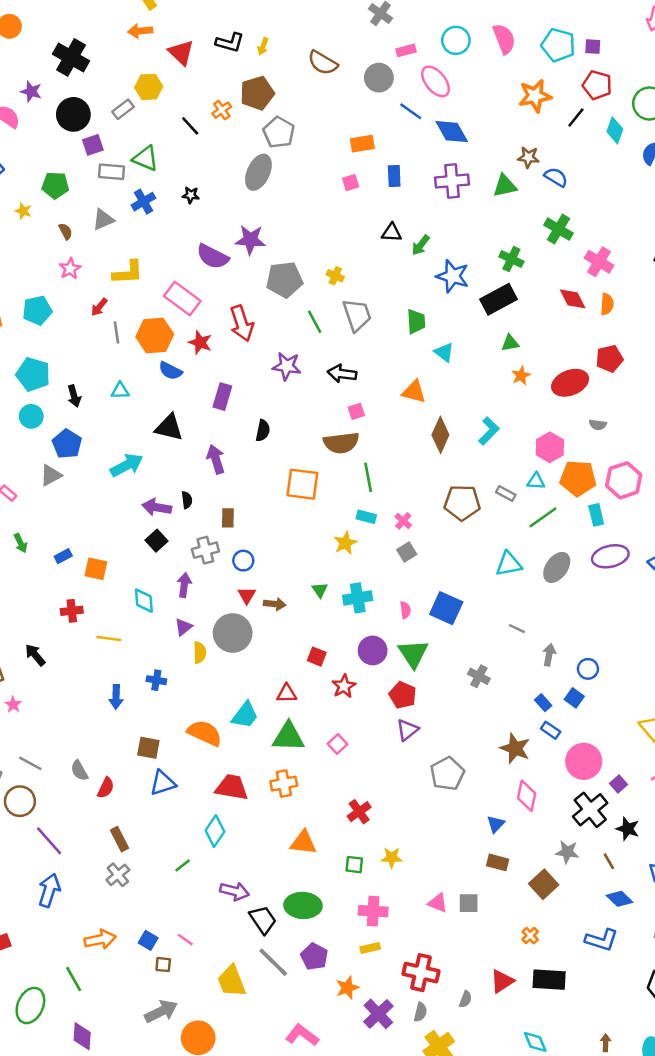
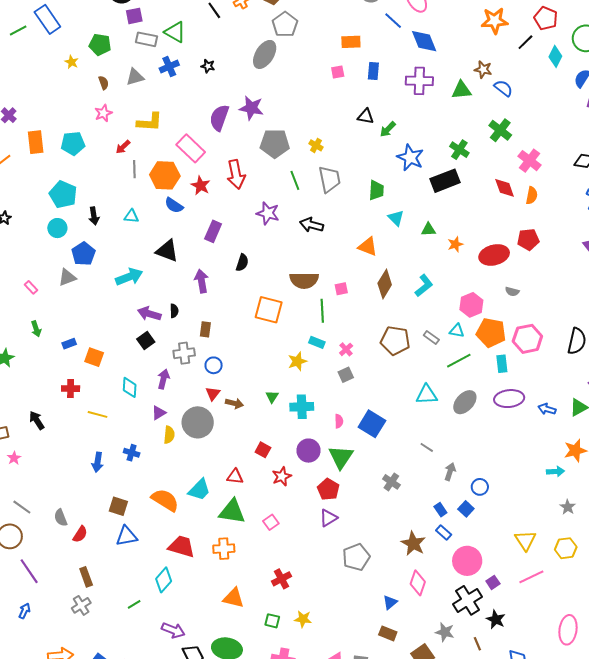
purple semicircle: (213, 257) -> (219, 118), turned 76
green triangle: (510, 343) -> (428, 230), moved
pink square: (356, 411) -> (341, 289), moved
blue arrow: (49, 890) -> (24, 611), size x0.6

